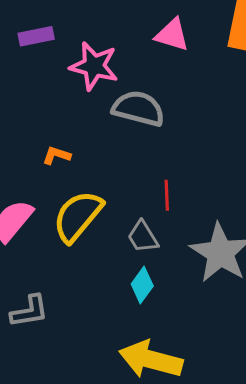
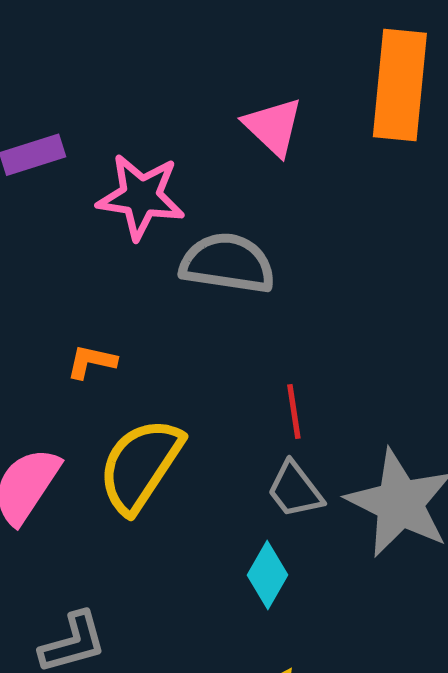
pink triangle: (172, 35) -> (273, 127), turned 33
gray trapezoid: (143, 237) -> (295, 490), moved

